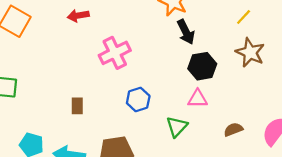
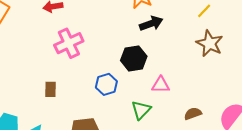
black arrow: (186, 32) -> (151, 23), turned -85
pink cross: (115, 53) -> (69, 43), moved
black hexagon: (202, 66) -> (134, 58), moved

